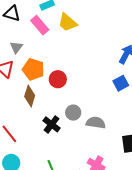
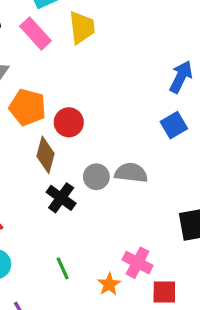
yellow trapezoid: (68, 22) -> (82, 27), turned -135
brown diamond: (30, 96) -> (46, 155), moved
gray semicircle: (96, 123) -> (131, 173), moved

